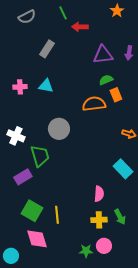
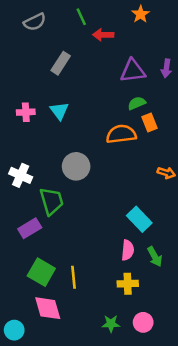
orange star: (117, 11) -> (141, 14), moved
cyan triangle: (46, 86) -> (59, 111), turned 42
cyan rectangle: (123, 169) -> (139, 219), moved
green arrow: (120, 217) -> (155, 257), moved
pink circle: (104, 246) -> (143, 322), moved

